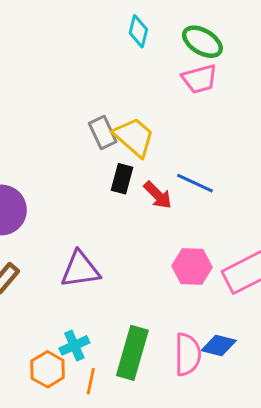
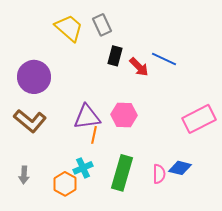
yellow trapezoid: (134, 137) -> (69, 28), moved
pink hexagon: (192, 267) -> (124, 115), moved
pink semicircle: (188, 354) -> (159, 174), size x0.7
orange line: (91, 381) -> (94, 135), moved

